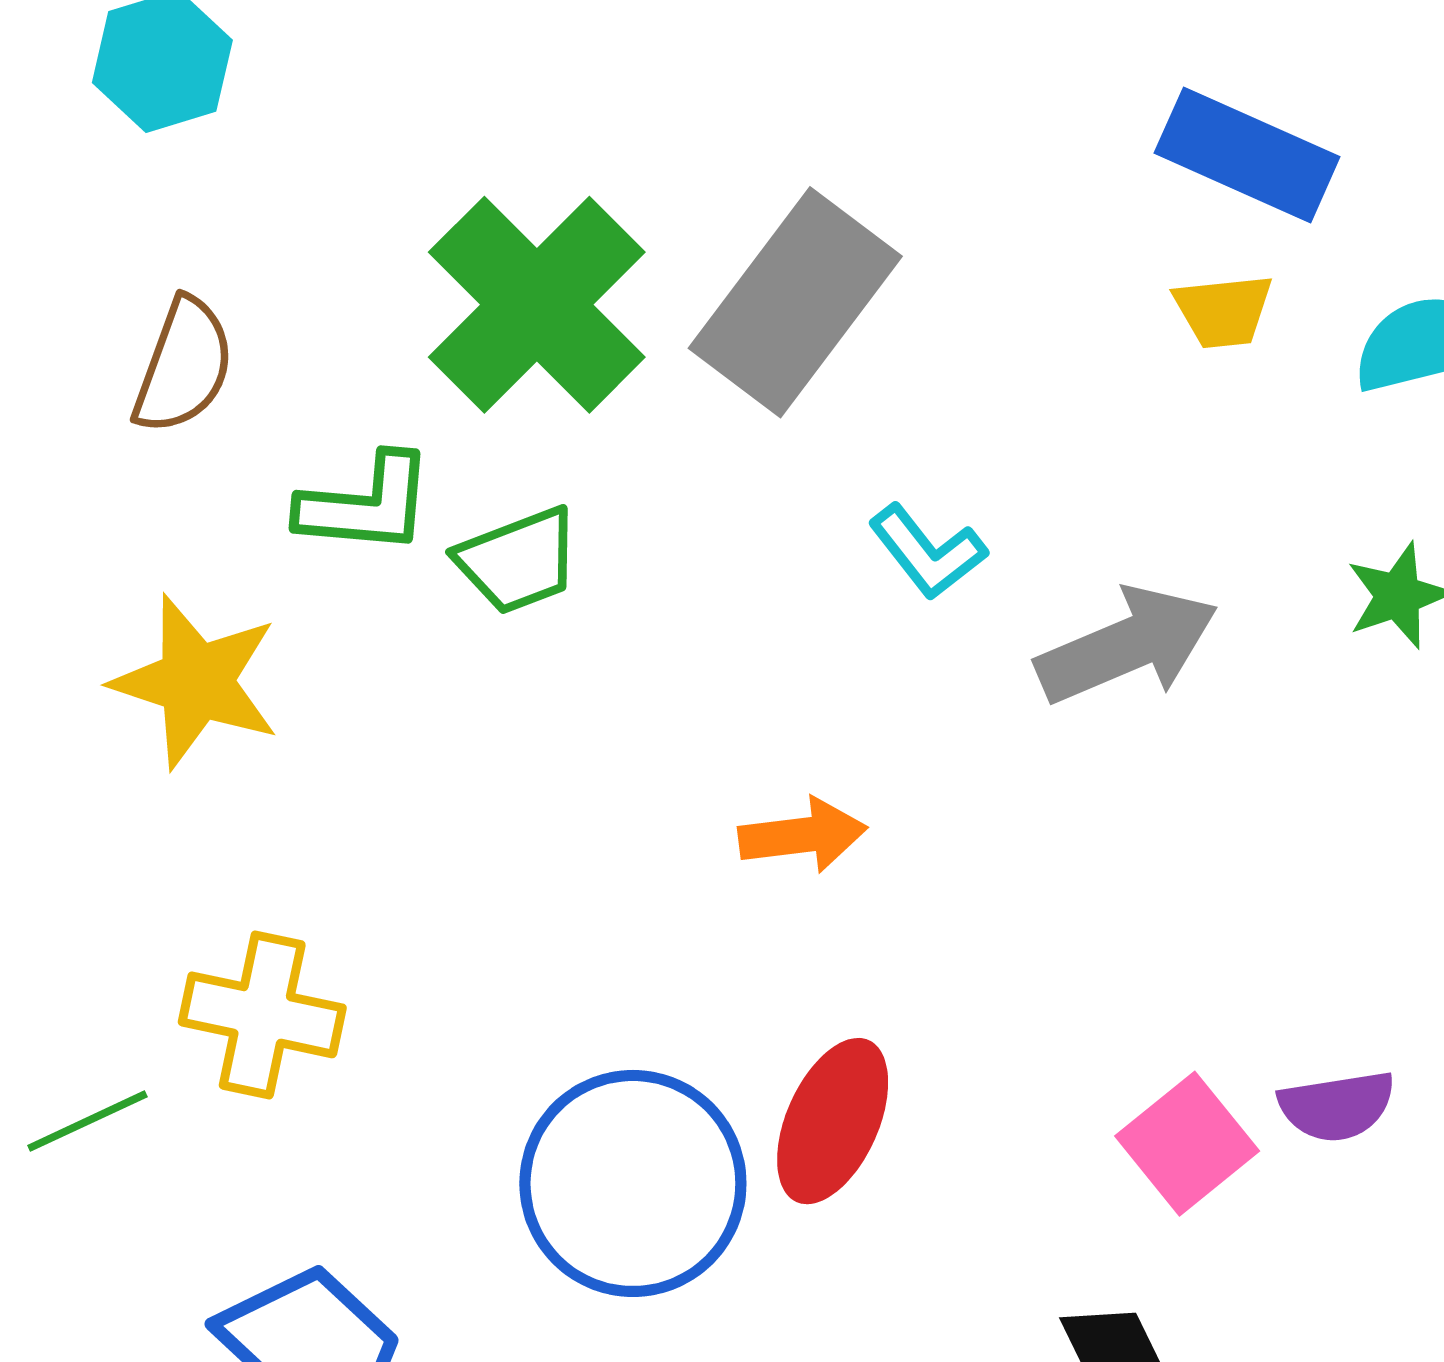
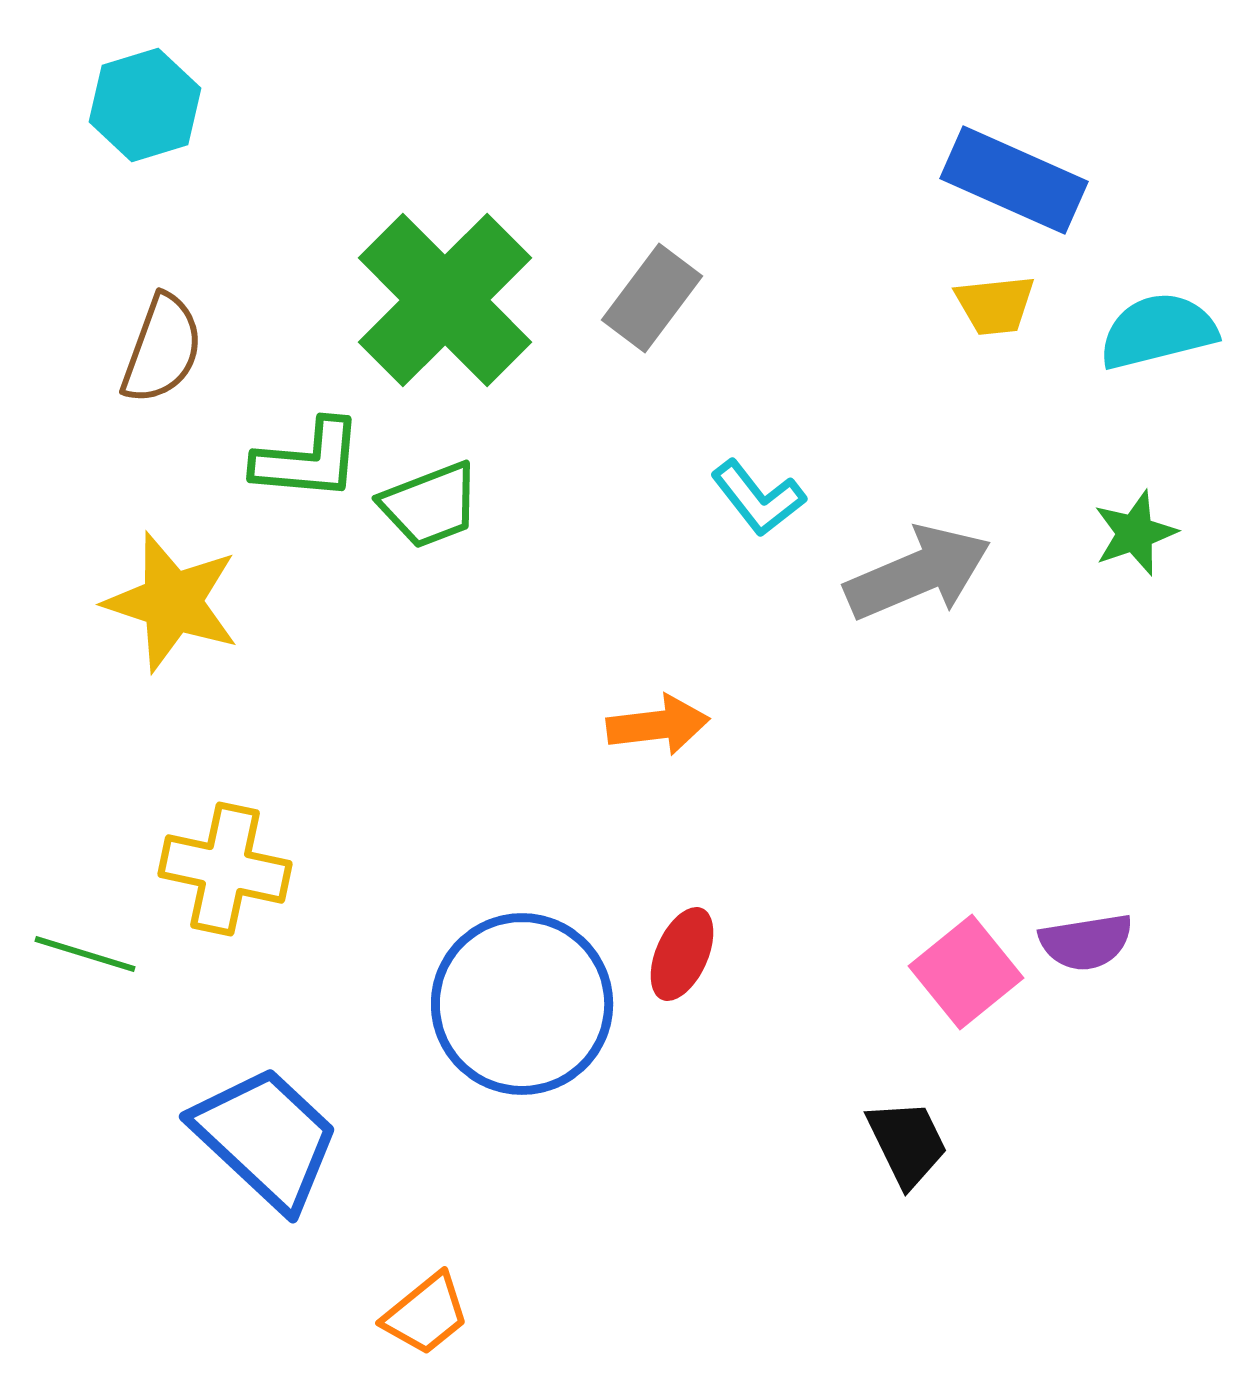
gray rectangle: (795, 302) -> (652, 298), size x0.6
green line: (87, 1121) -> (85, 954), turned 42
red ellipse: (833, 1121) -> (682, 954), size x0.7

